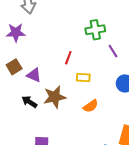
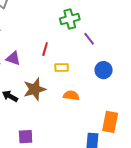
purple triangle: (34, 75) -> (13, 58), moved
orange semicircle: (91, 106) -> (71, 95), turned -133

